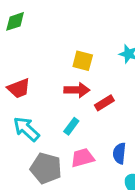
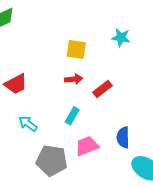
red arrow: (77, 90) -> (74, 79), size x0.7
cyan arrow: (26, 129) -> (28, 124), size x0.7

